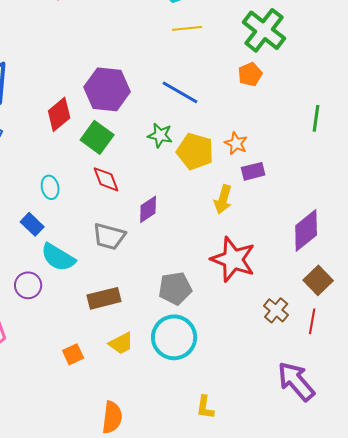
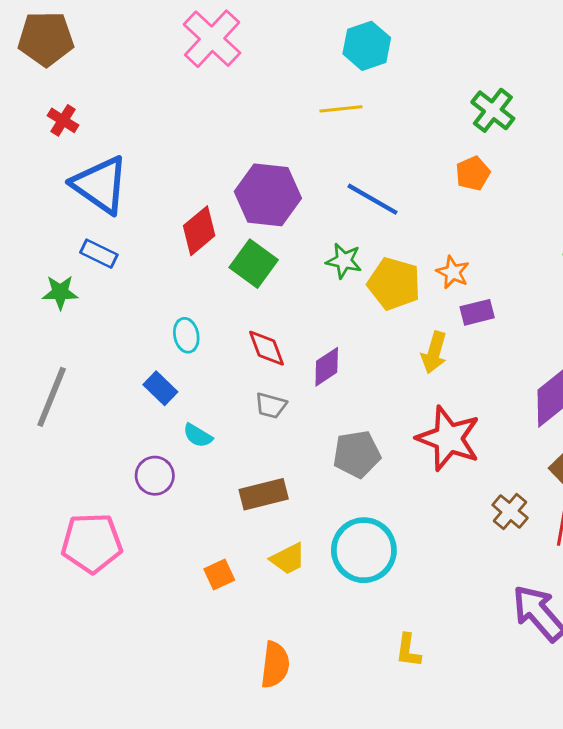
yellow line: (187, 28) -> (341, 109), moved
green cross: (264, 30) -> (493, 110), size x0.7
red diamond: (106, 179) -> (266, 348), moved
gray trapezoid: (109, 236) -> (271, 405), size x0.7
cyan semicircle: (58, 257) -> (198, 436), size x0.6
gray pentagon: (175, 288) -> (357, 454), moved

